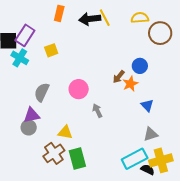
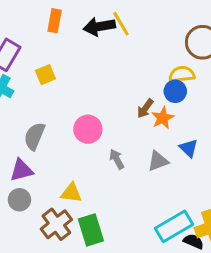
yellow semicircle: (140, 18) -> (182, 74), moved
gray circle: (29, 127) -> (19, 200), moved
gray triangle: (151, 134) -> (158, 161), moved

